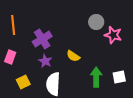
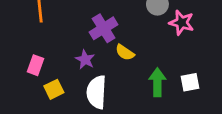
purple cross: (42, 39) -> (104, 28), moved
pink rectangle: (10, 57) -> (35, 65), moved

